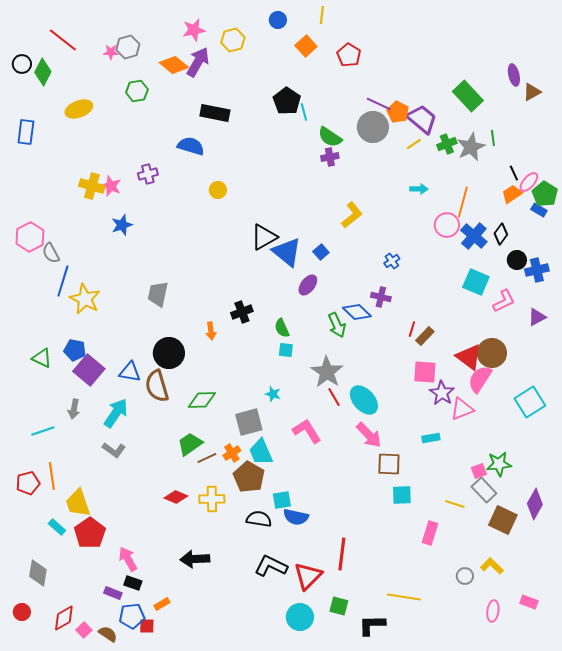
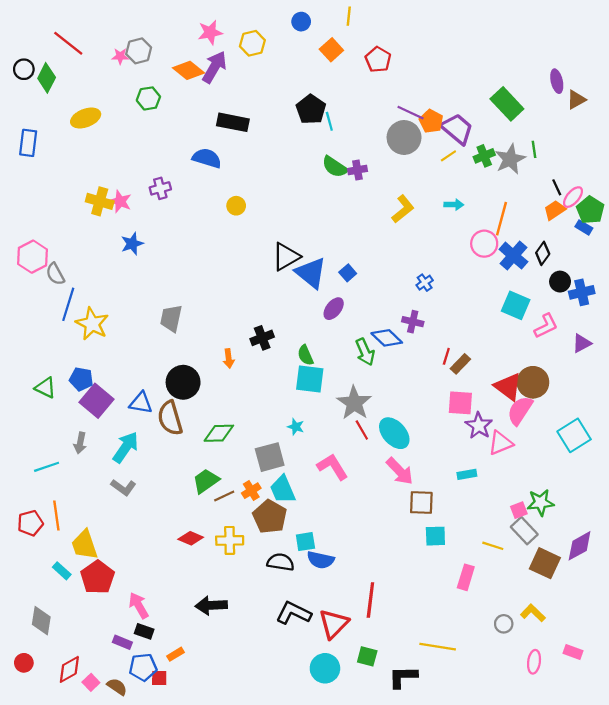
green semicircle: (330, 137) -> (335, 167), moved
yellow L-shape: (352, 215) -> (403, 209), moved
cyan square: (286, 350) -> (310, 379), size x1.8
purple diamond: (535, 504) -> (580, 546), turned 32

